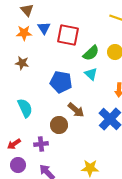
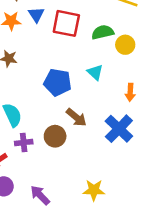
green semicircle: (91, 53) -> (103, 32), moved, turned -150
purple cross: (41, 144) -> (24, 143), moved

